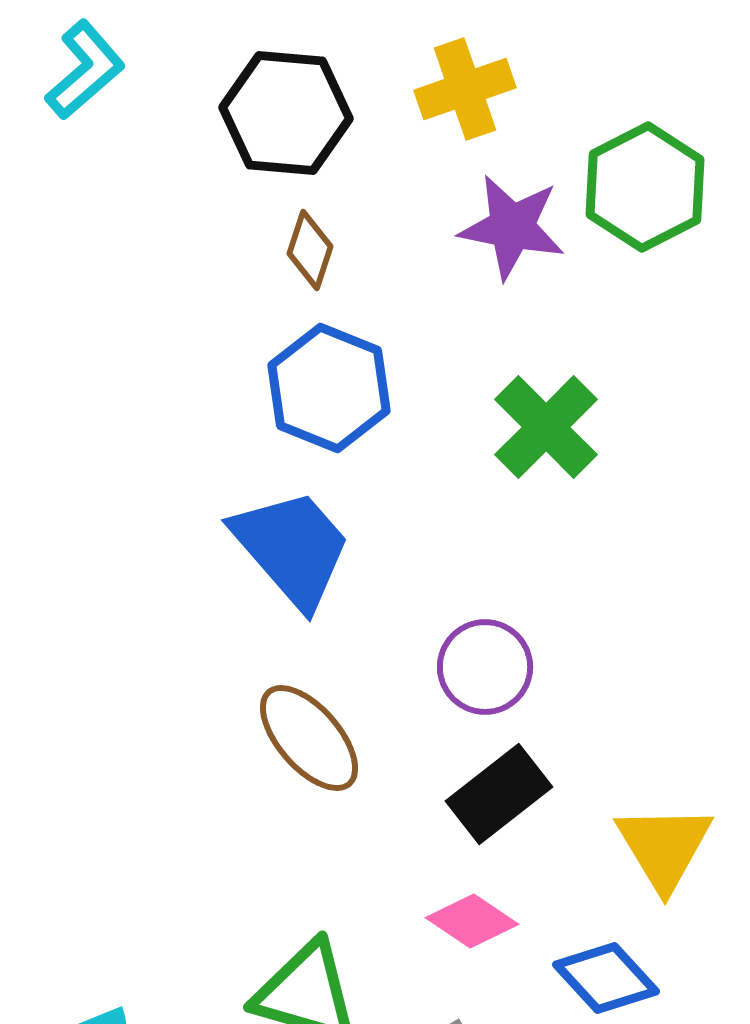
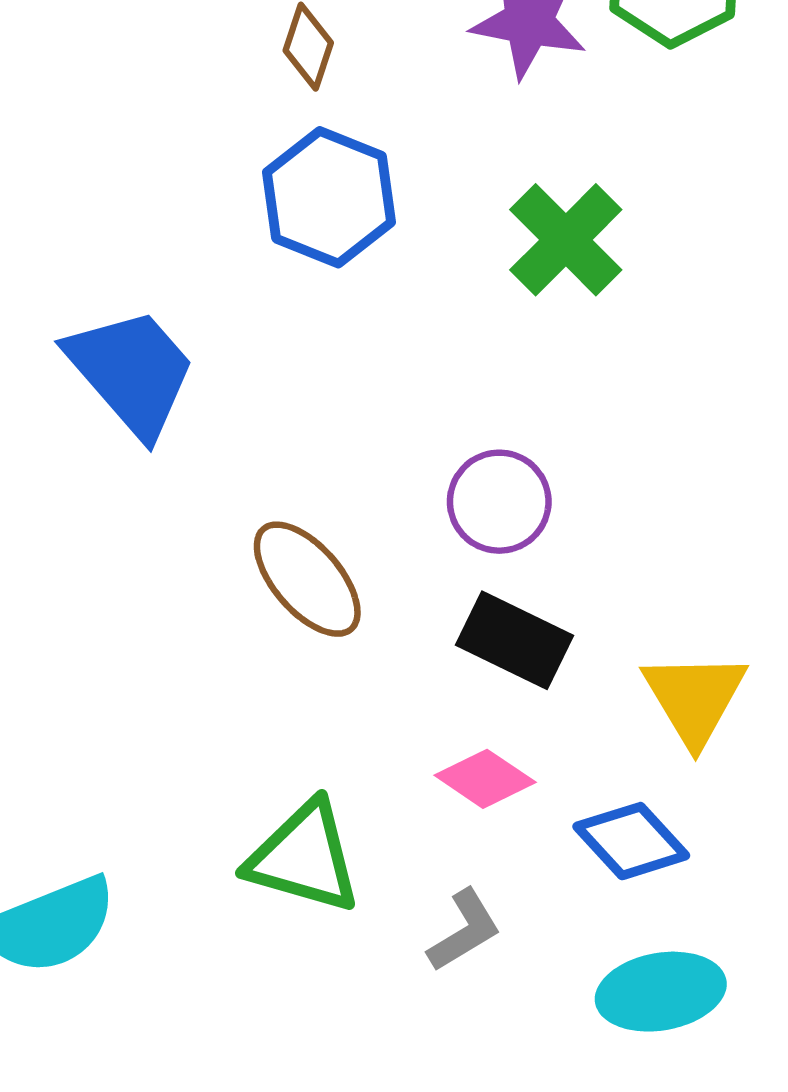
blue trapezoid: (292, 548) -> (132, 372), moved
black rectangle: (499, 794) -> (515, 640), turned 64

